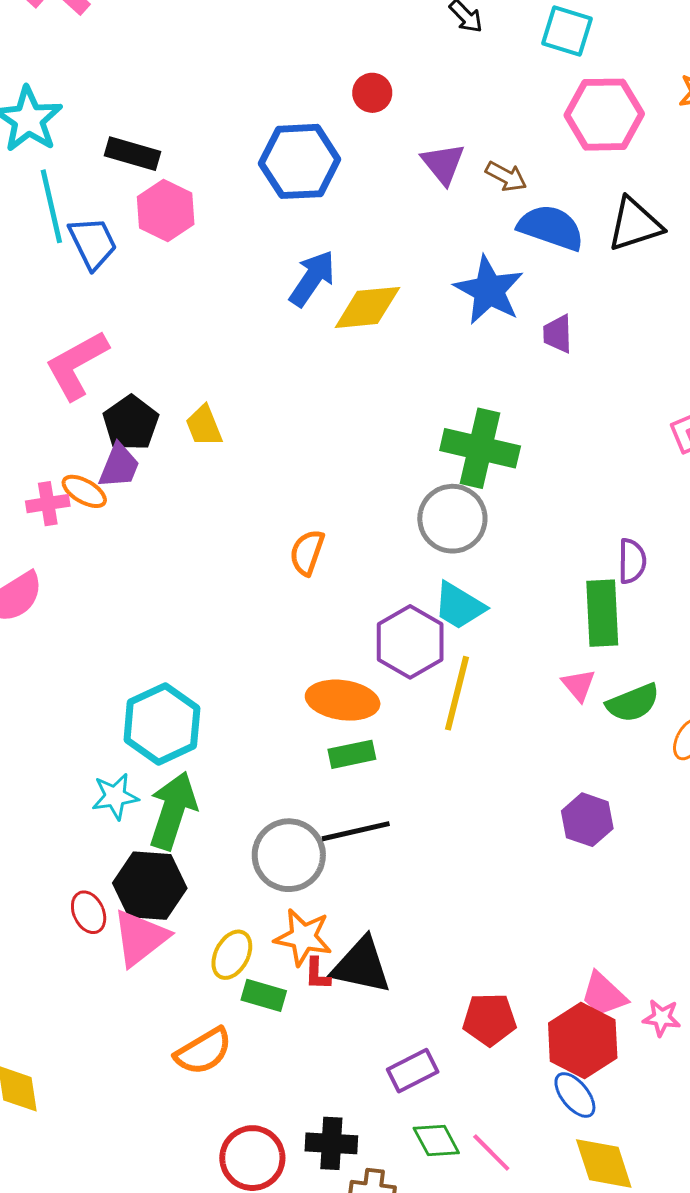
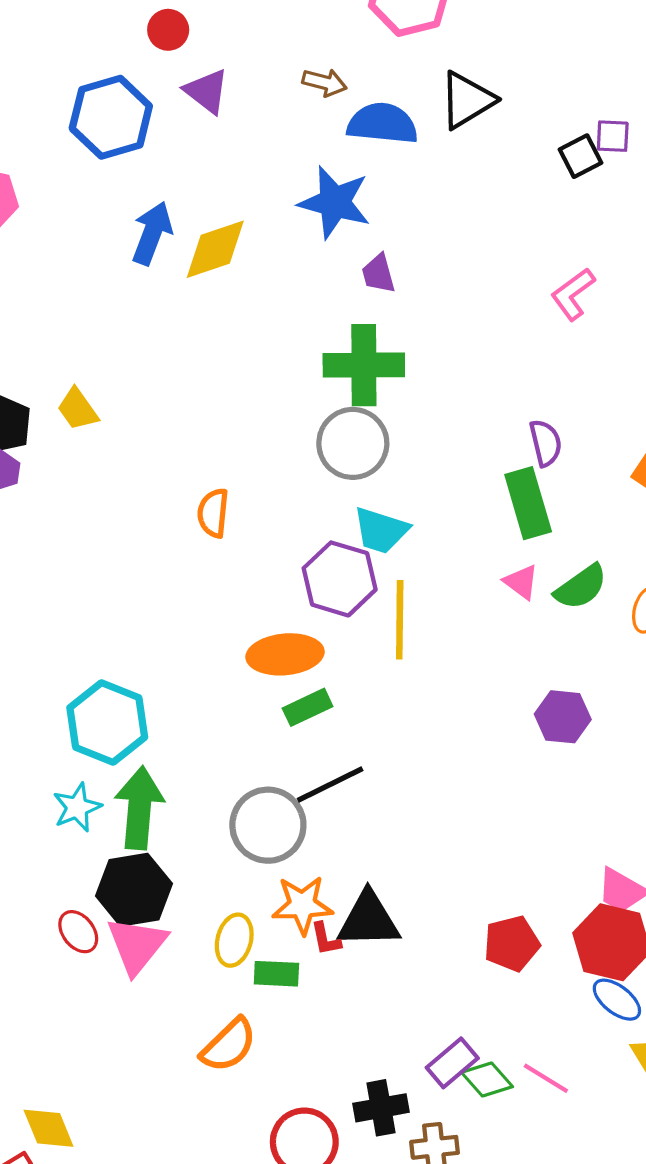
purple triangle: (443, 164) -> (207, 91), moved
purple trapezoid: (558, 334) -> (378, 274), moved
purple rectangle: (413, 1071) -> (452, 1063), moved

